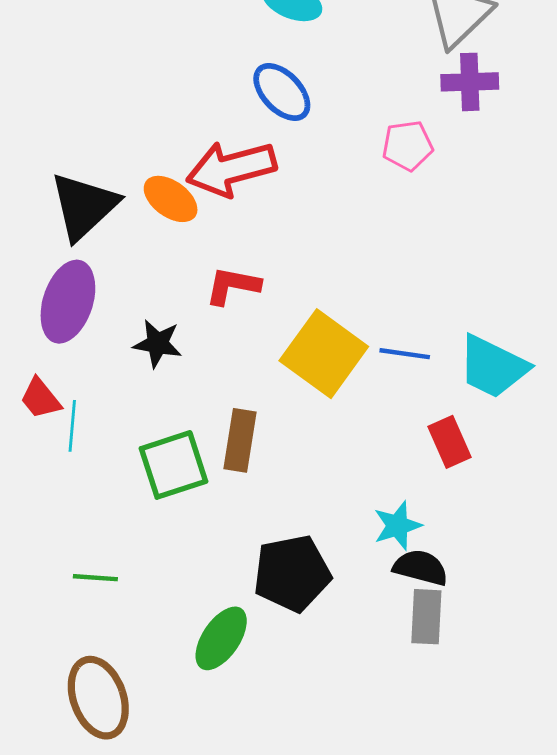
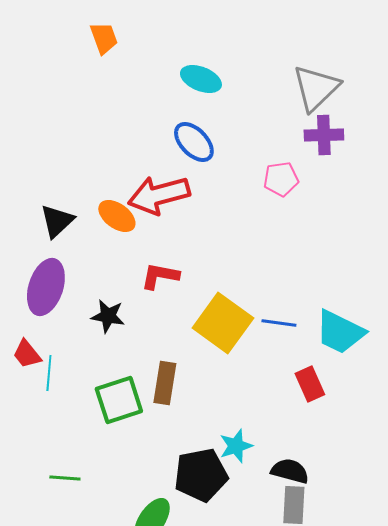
black triangle: (84, 206) -> (57, 221), size x0.7
cyan star: (397, 526) -> (236, 446), moved

